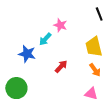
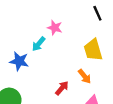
red arrow: (61, 66) -> (62, 88), moved
orange arrow: (95, 70) -> (85, 76), moved

